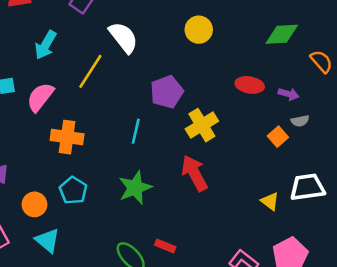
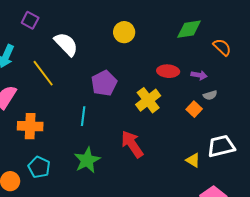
yellow line: (90, 71) -> (43, 73), turned -64
yellow cross: (202, 125) -> (148, 100), moved

